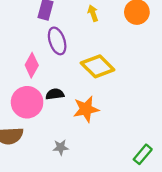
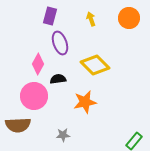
black semicircle: (55, 94) -> (58, 79), moved

